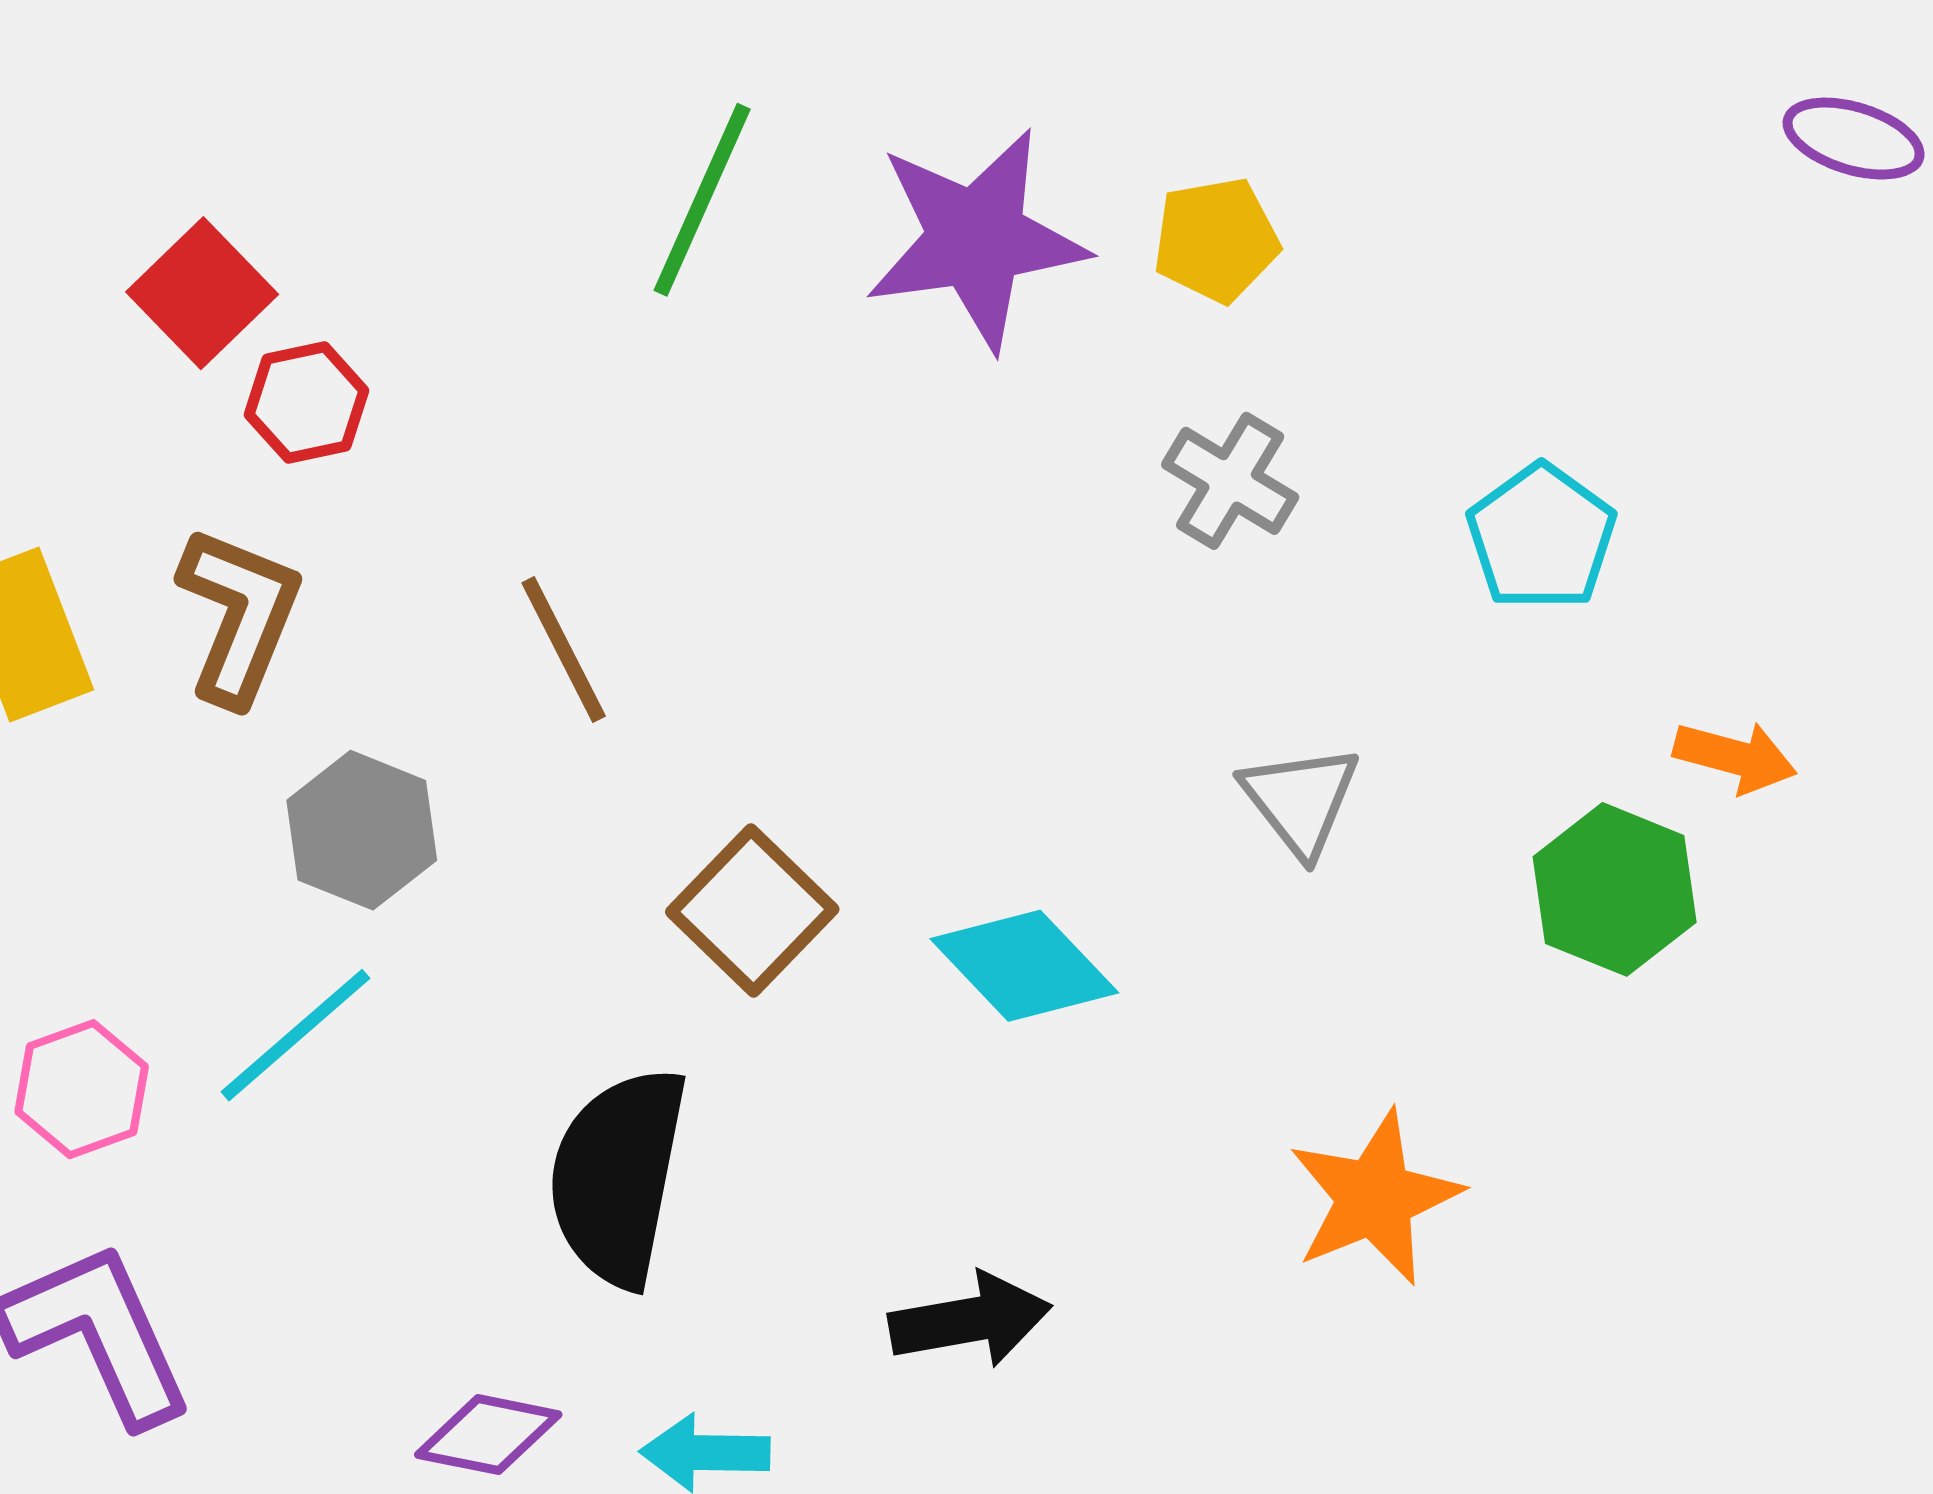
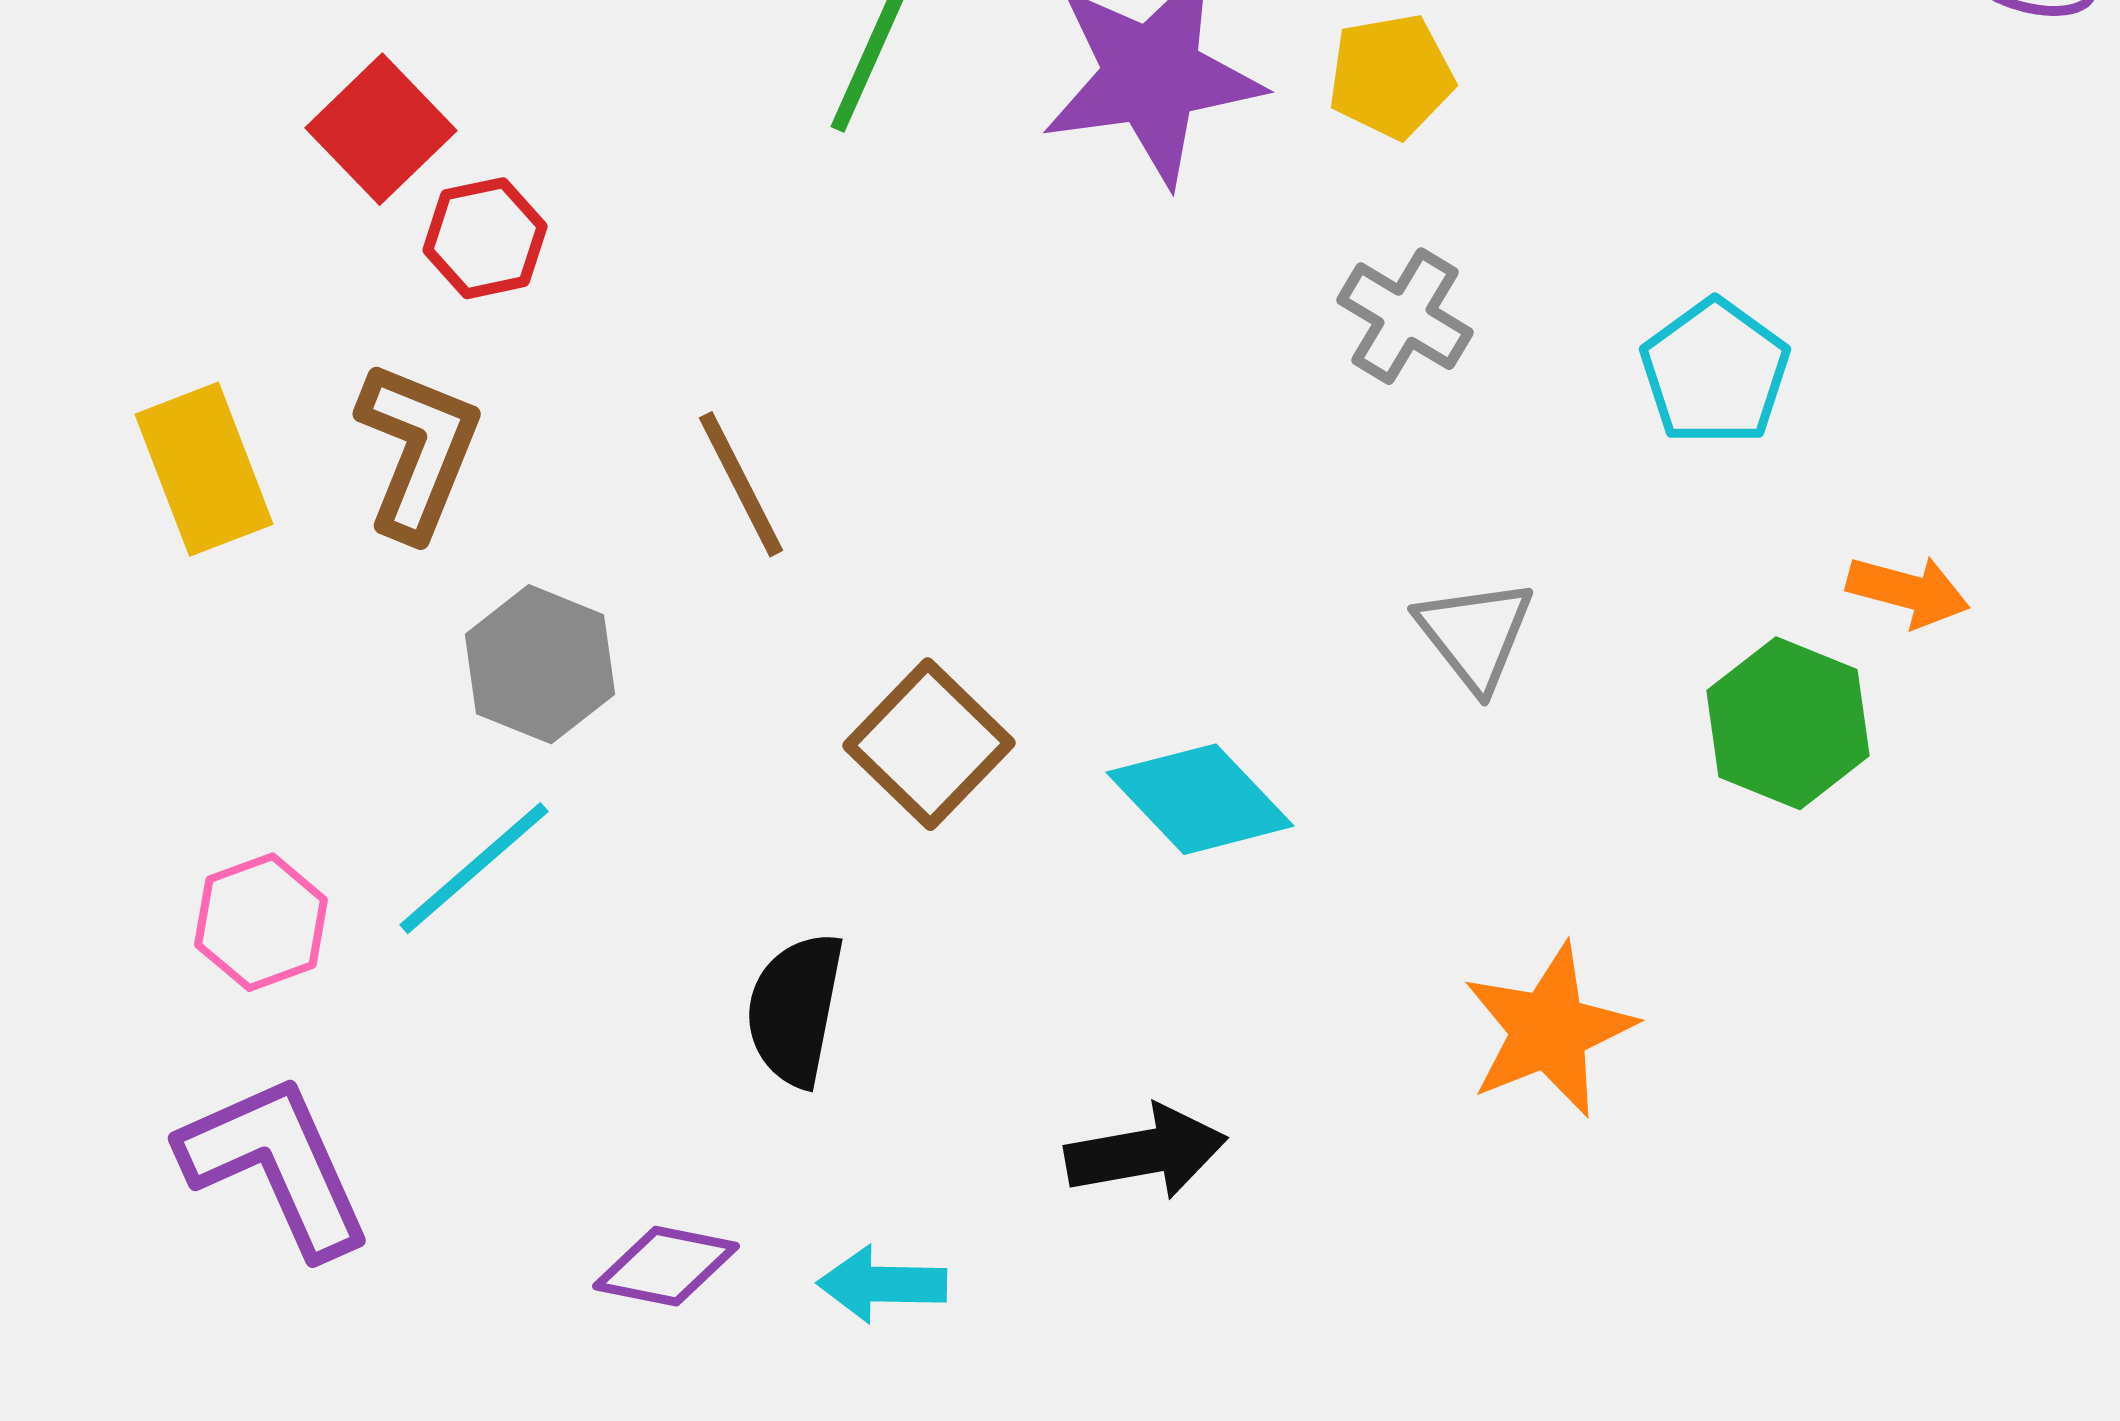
black semicircle: (618, 1177) -> (795, 1009), size x0.7

